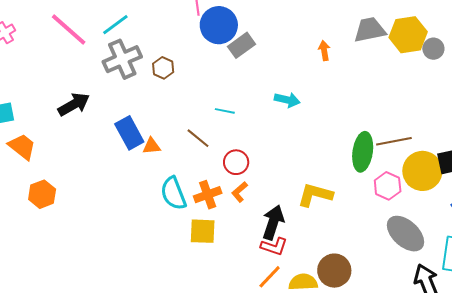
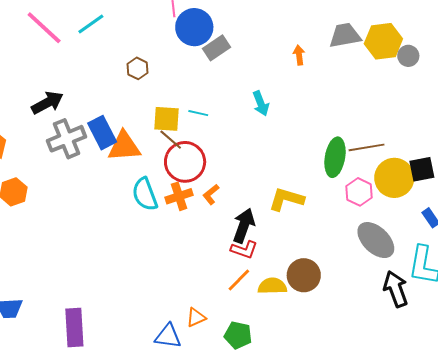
gray cross: (122, 59) -> (66, 139), moved
cyan arrow: (287, 100) -> (261, 103), turned 55
orange triangle: (151, 146) -> (124, 146), size x1.8
red circle: (236, 162) -> (185, 162), moved, size x1.6
yellow square: (203, 231) -> (167, 119), moved

